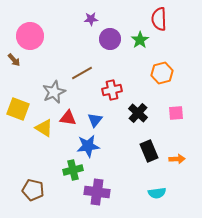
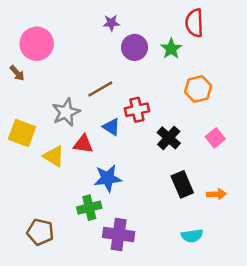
pink square: (176, 113) -> (215, 138), turned -35
blue triangle: (95, 120) -> (111, 127), moved, turned -35

